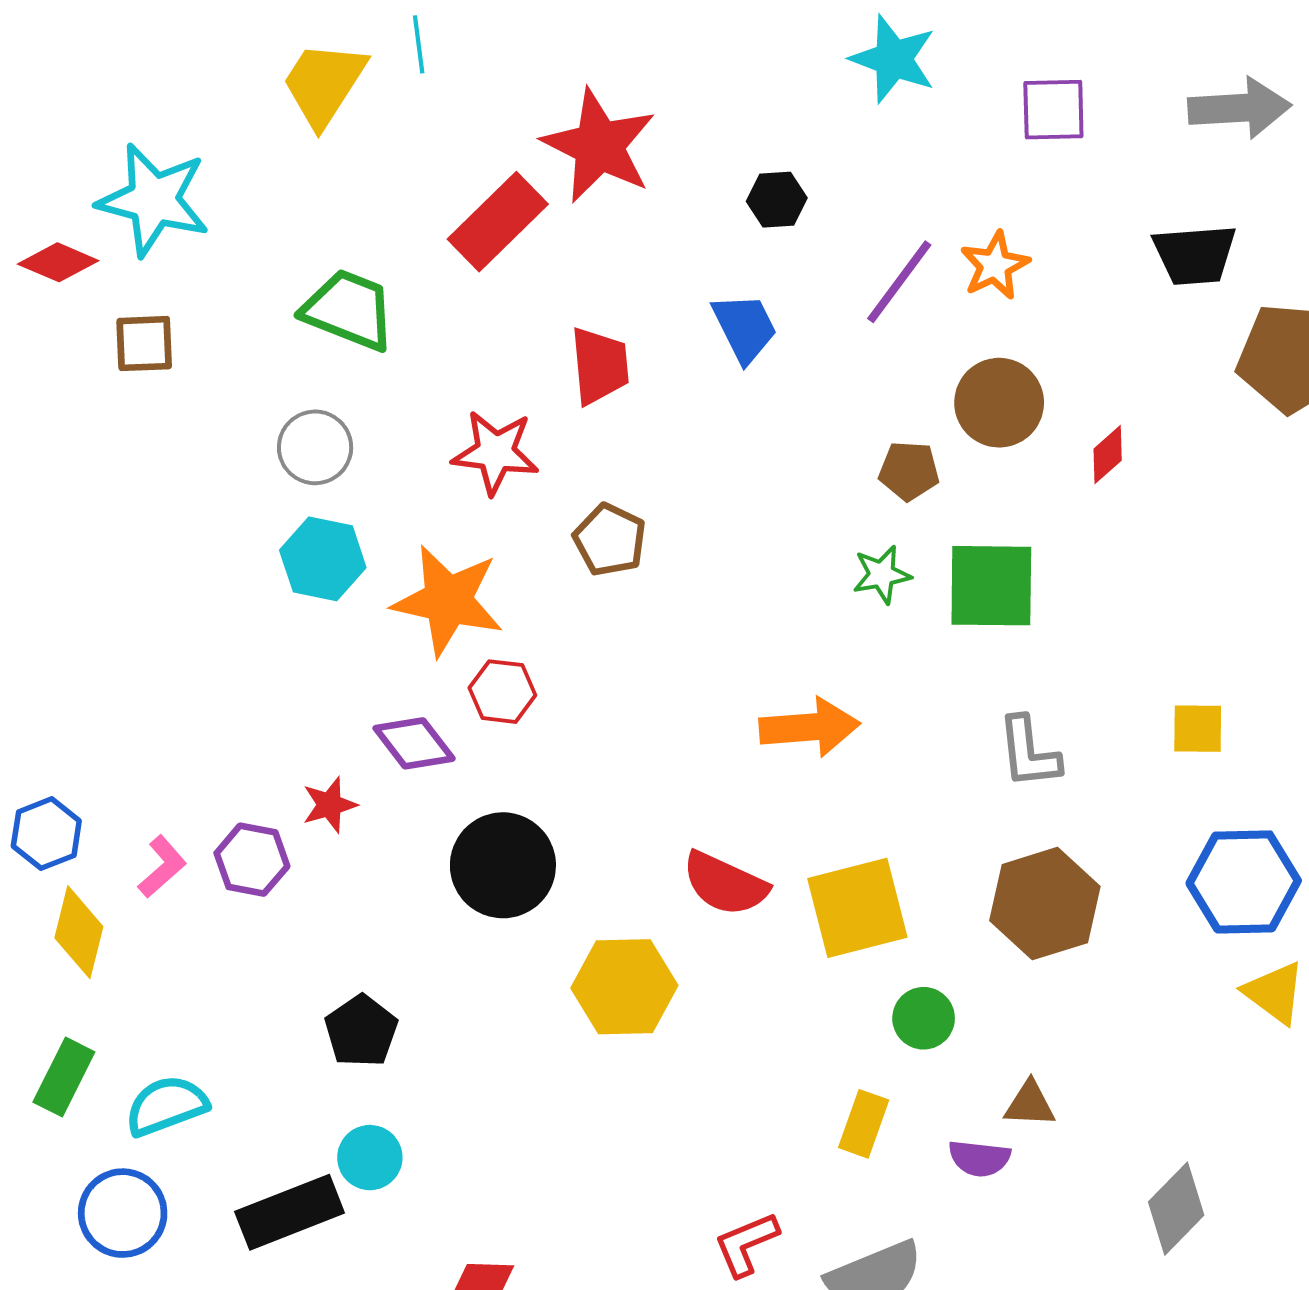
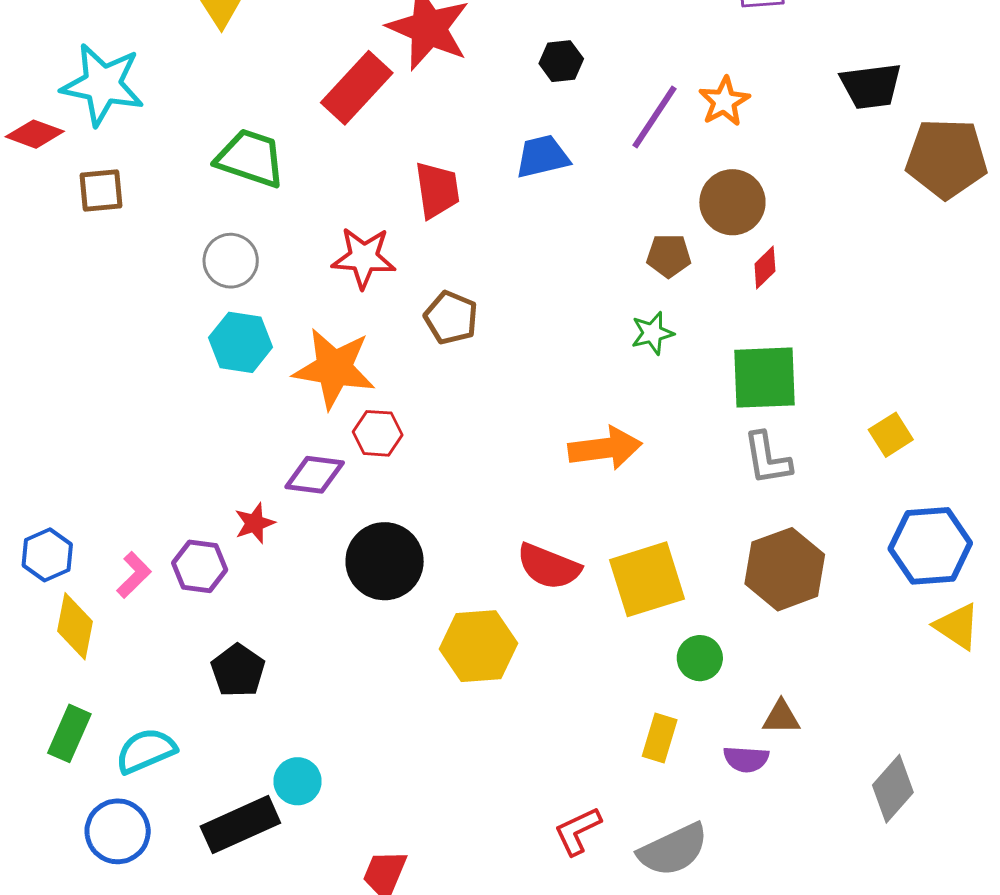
blue trapezoid: (745, 328) -> (542, 157), turned -74
red diamond: (1108, 455) -> (765, 268), moved
green square: (991, 586) -> (764, 378), moved
yellow square: (1198, 729) -> (891, 435), turned -30
purple diamond: (414, 743) -> (315, 475), turned -42
black pentagon: (361, 1031) -> (238, 671), moved

